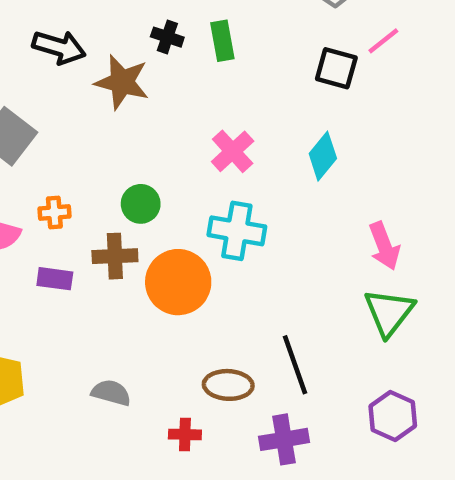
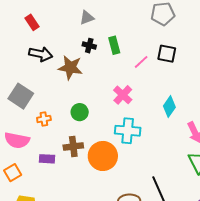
pink line: (383, 41) -> (141, 62), moved
cyan diamond: (323, 156) -> (169, 107), moved
green circle: (141, 204) -> (80, 112), moved
orange cross: (54, 212) -> (44, 119), moved

